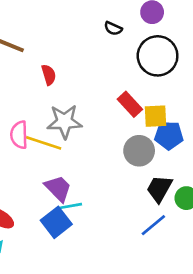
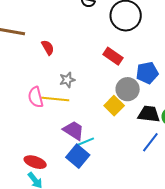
yellow square: (155, 116) -> (114, 106), moved, turned -30
gray star: (64, 122) -> (67, 80), size x0.6
black trapezoid: (159, 189) -> (149, 114), turned 80

